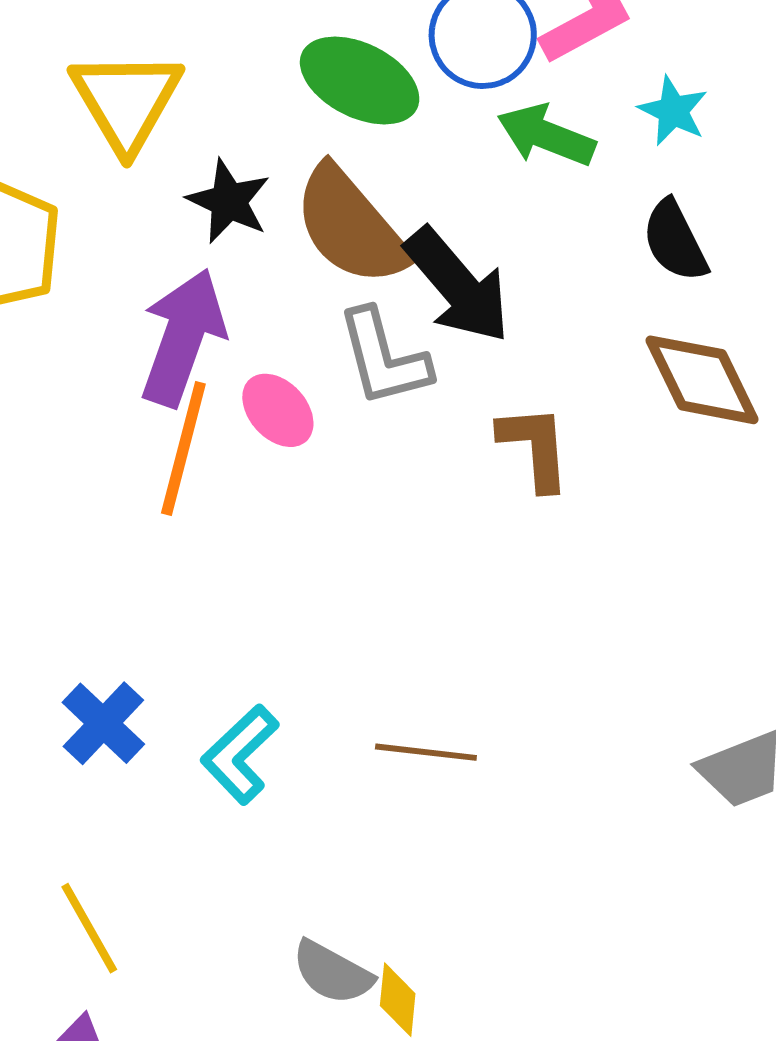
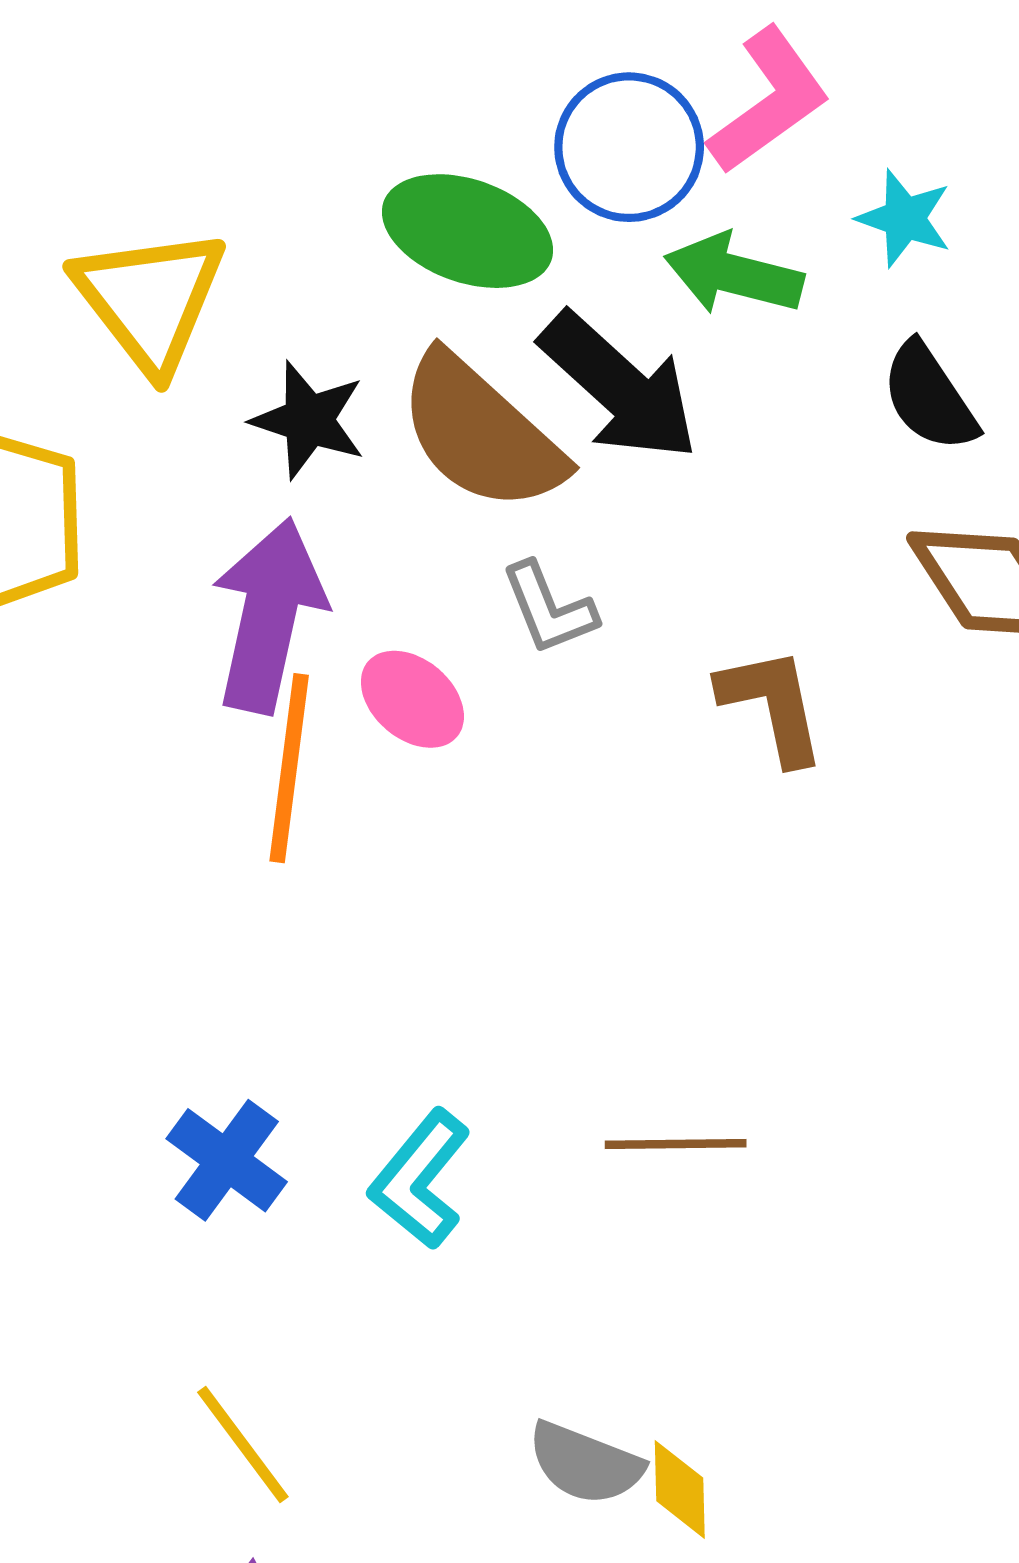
black arrow: (458, 285) -> (619, 387), moved
gray L-shape: (384, 358) -> (549, 608), size x0.7

